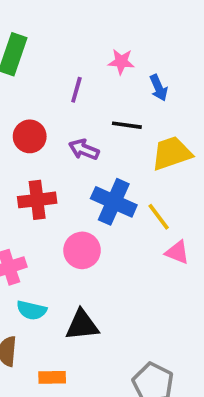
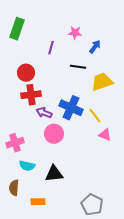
blue arrow: (159, 88) -> (95, 47), turned -120
purple arrow: (84, 149) -> (44, 113), moved
red cross: (37, 200) -> (31, 95), moved

